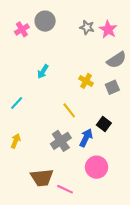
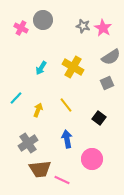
pink cross: (22, 29) -> (21, 28), turned -32
yellow cross: (86, 81) -> (73, 67), moved, size x1.5
blue arrow: (86, 138) -> (67, 139), moved, turned -36
yellow arrow: (16, 141) -> (38, 110), moved
gray cross: (61, 141) -> (28, 143), moved

